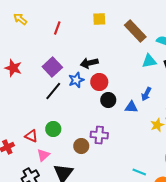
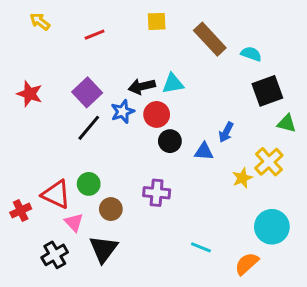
red line: (57, 28) -> (95, 35), turned 48
cyan triangle: (149, 61) -> (173, 83), moved
red triangle: (31, 136) -> (56, 194), size x1.5
brown circle: (81, 146) -> (111, 209), moved
pink triangle: (43, 155) -> (74, 222), turned -32
cyan line: (139, 172) -> (201, 247), moved

